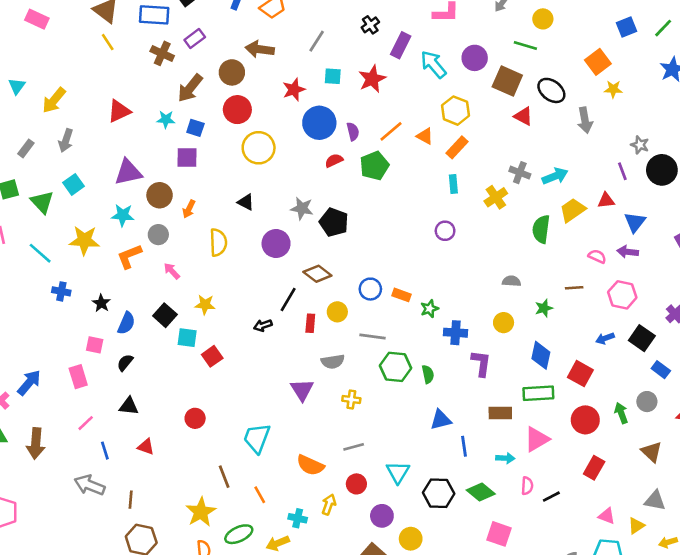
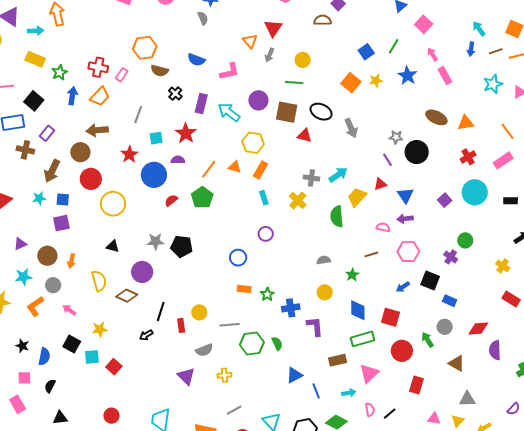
yellow star: (613, 89) -> (376, 81), moved
purple semicircle: (353, 132) -> (178, 160), moved, turned -64
purple triangle: (128, 172) -> (20, 244), size x0.6
brown diamond: (317, 274) -> (127, 296), moved
blue circle: (370, 289) -> (238, 258), moved

